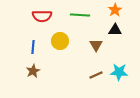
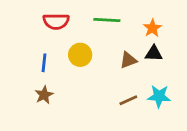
orange star: (115, 10) -> (152, 28), moved
black triangle: (115, 30) -> (154, 53), moved
brown triangle: (96, 45) -> (128, 60), turned 40

